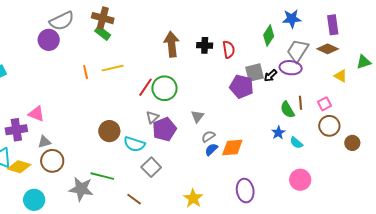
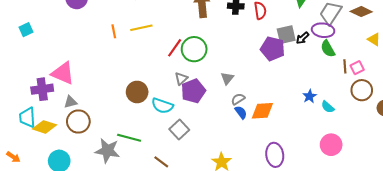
brown line: (300, 103) -> (345, 66), moved
green semicircle: (287, 110) -> (328, 49), moved
pink triangle: (36, 114) -> (63, 73), size x1.4
blue semicircle: (211, 149) -> (241, 112), turned 96

